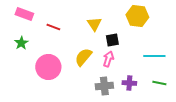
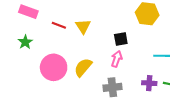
yellow triangle: (94, 24) -> (83, 26), moved
yellow semicircle: (83, 57) -> (83, 67), moved
purple cross: (129, 83) -> (149, 83), moved

